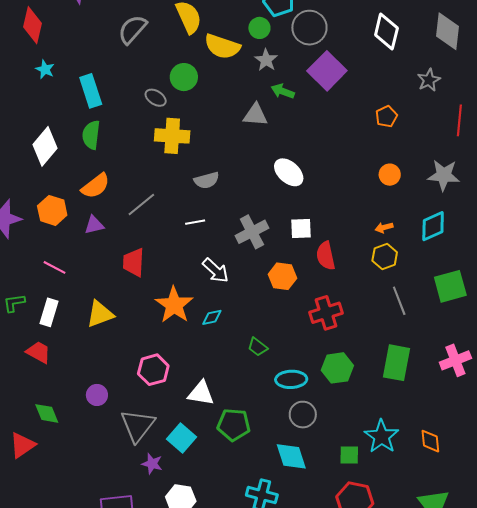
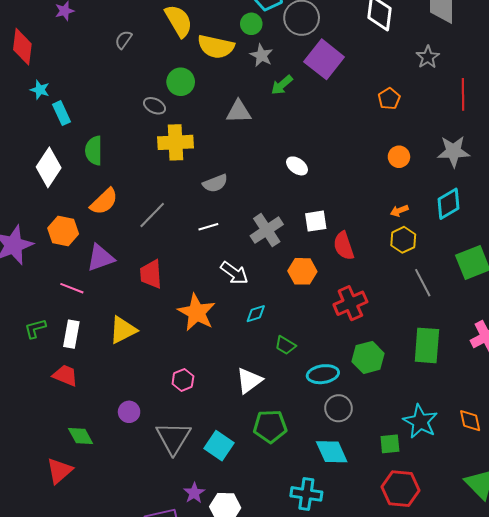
gray semicircle: (132, 29) -> (123, 40), size x0.6
cyan rectangle: (91, 91) -> (62, 113), moved, size x0.7
green arrow: (283, 91) -> (282, 85), turned -55
gray triangle: (255, 115) -> (239, 112), moved
white ellipse: (289, 172) -> (297, 166), size x0.7
purple triangle: (94, 225) -> (100, 258), moved, size x1.4
cyan diamond: (212, 317) -> (256, 314), moved
pink hexagon: (153, 370) -> (183, 380), size x0.7
white triangle: (201, 393) -> (249, 381), moved, turned -40
purple star: (152, 464) -> (194, 493), moved, turned 30

